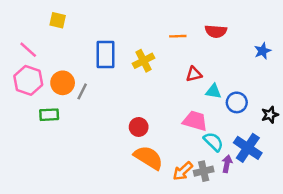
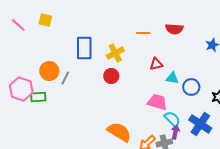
pink line: (28, 50) -> (18, 25), moved
pink hexagon: (28, 80) -> (21, 89), moved
red circle: (139, 127) -> (111, 76), moved
purple arrow: (227, 164) -> (175, 132), moved

